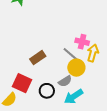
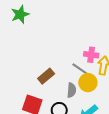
gray semicircle: (65, 81) -> (71, 90), moved, turned -48

